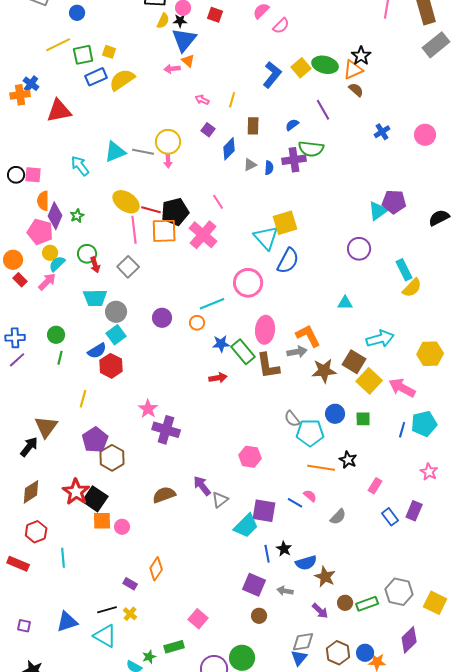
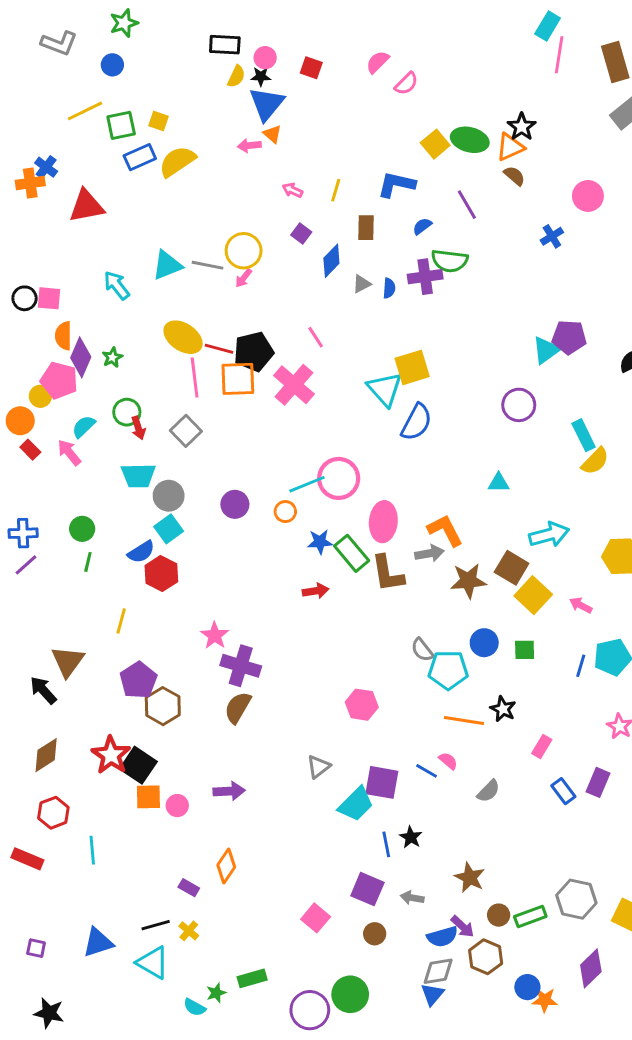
blue L-shape: (272, 75) -> (396, 184), moved, turned -116
pink circle: (425, 135) -> (588, 196), moved
pink arrow: (168, 161) -> (244, 278), turned 40
yellow circle: (50, 253) -> (40, 396), moved
pink arrow: (47, 282) -> (69, 452), turned -84
pink circle: (248, 283) -> (339, 478), moved
pink arrow: (402, 388) -> (581, 605), size x0.6
black arrow: (29, 447) -> (43, 690), turned -80
purple arrow: (202, 486) -> (229, 791), moved, turned 125
brown semicircle: (164, 495) -> (238, 708), moved, turned -40
blue semicircle: (306, 563) -> (442, 937), moved
pink square: (198, 619) -> (316, 918), moved
brown hexagon: (338, 653) -> (486, 957), moved

